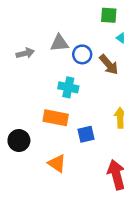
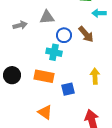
blue circle: (82, 54) -> (64, 35), moved
black circle: (19, 141) -> (12, 75), moved

